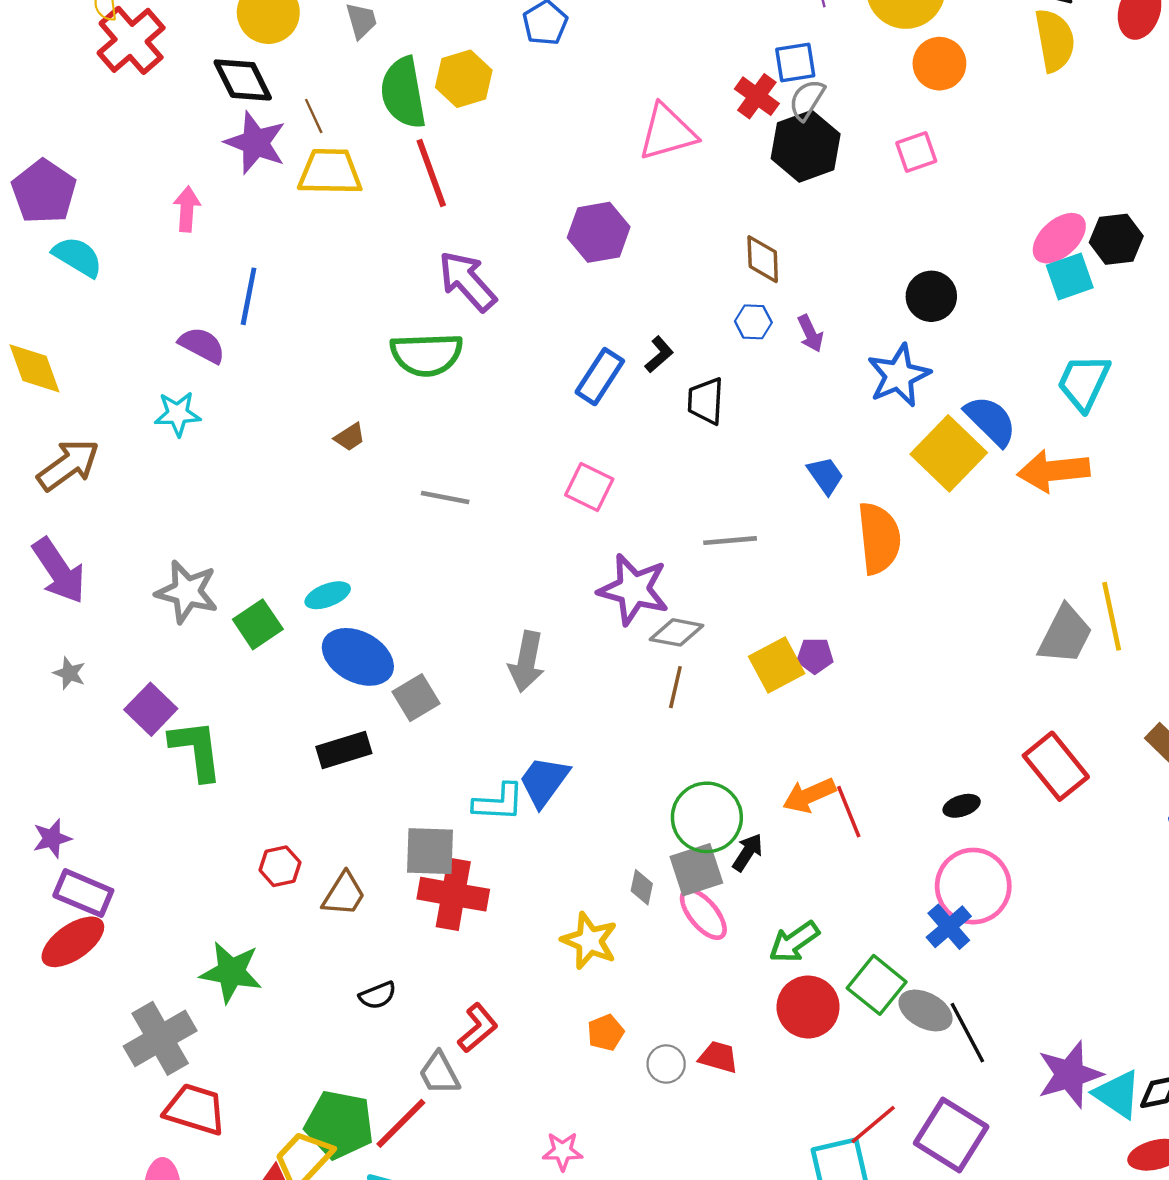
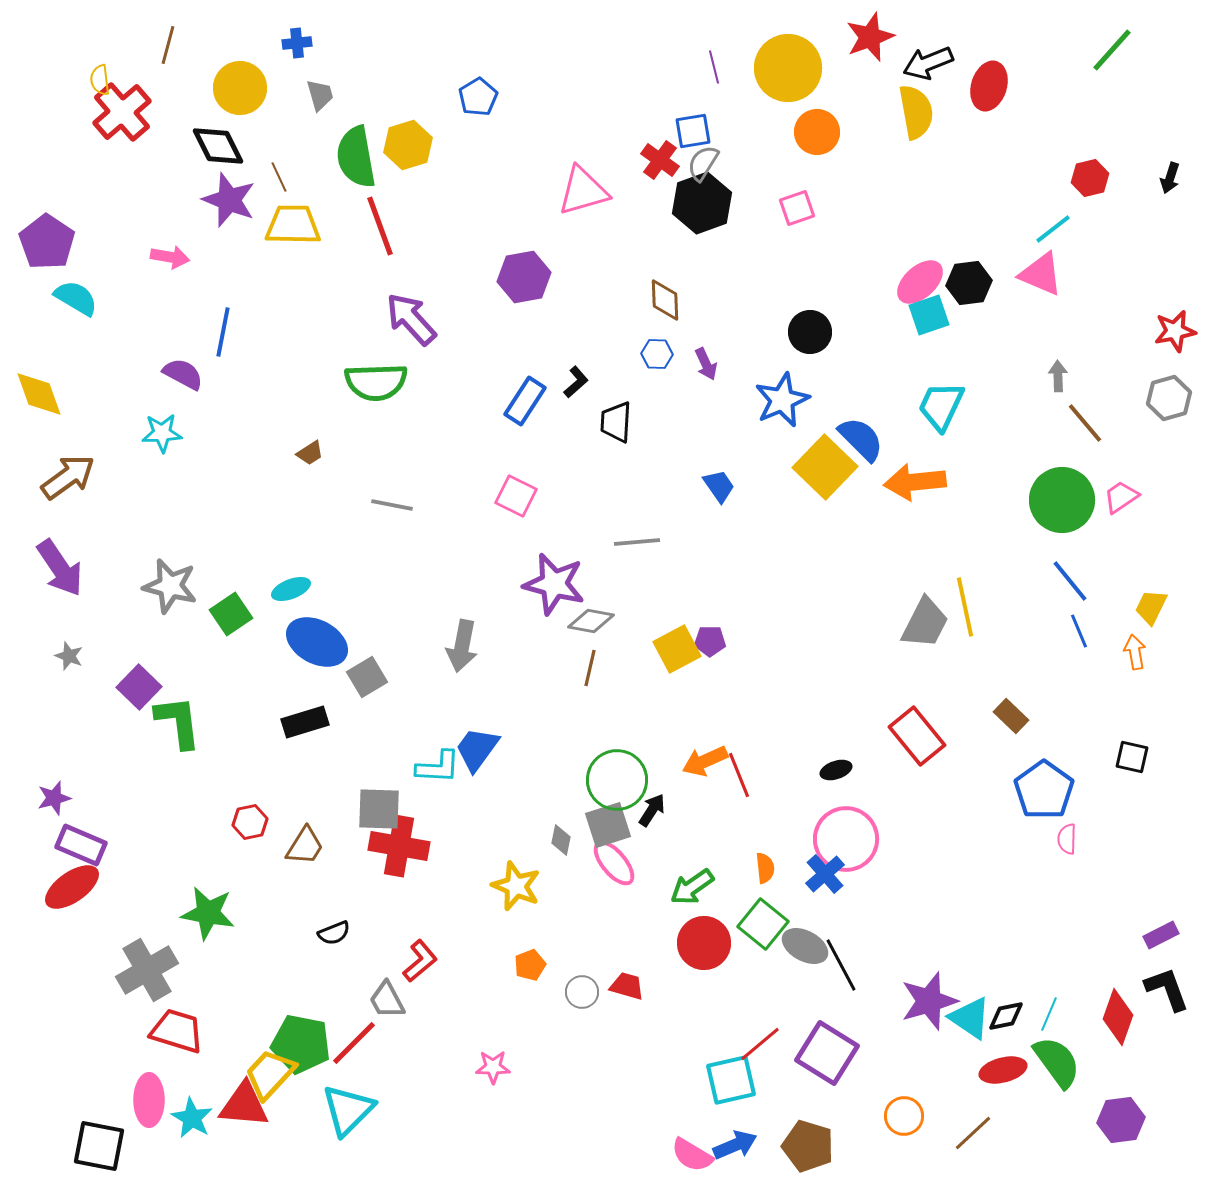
pink arrow: (187, 209) -> (170, 257), turned 96
orange semicircle: (879, 538) -> (765, 868), moved, size x0.5

